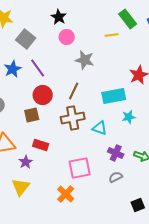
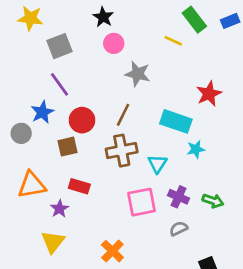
yellow line: (112, 35) -> (173, 41), turned 32
gray square: (26, 39) -> (60, 46), turned 30
purple line: (38, 68) -> (60, 84), moved
blue star: (13, 69) -> (42, 112), moved
cyan rectangle: (114, 96) -> (176, 121), turned 30
cyan triangle: (100, 128) -> (157, 164), turned 42
pink square: (80, 168) -> (142, 202), moved

